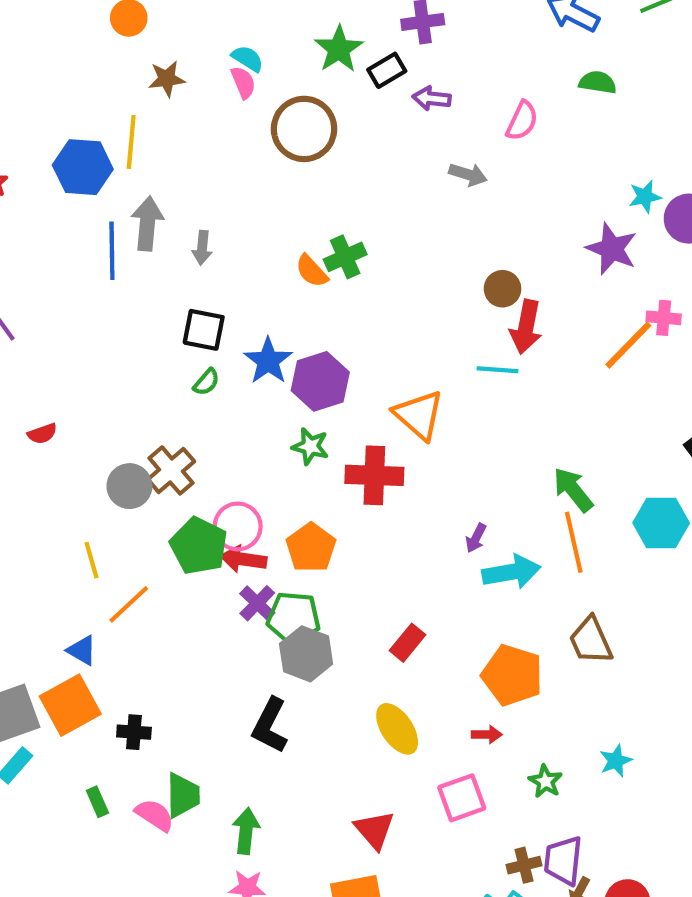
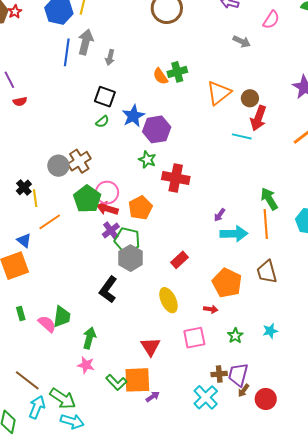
orange triangle: (419, 415) -> (219, 93), moved, turned 32
red semicircle: (42, 434) -> (20, 101), moved
black cross: (134, 732) -> (24, 187), moved, turned 35

